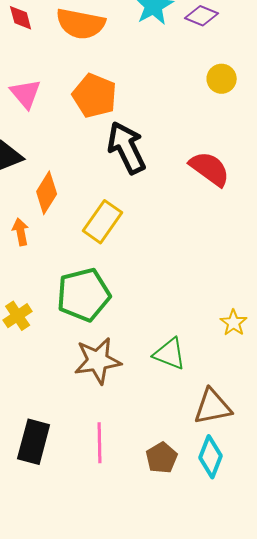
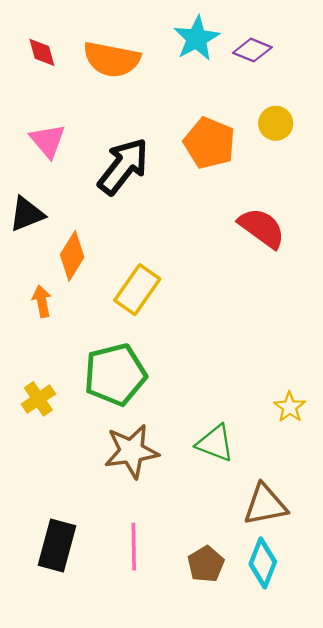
orange pentagon: (95, 96) -> (209, 143), moved
black arrow: (127, 148) -> (123, 166), moved, turned 64

